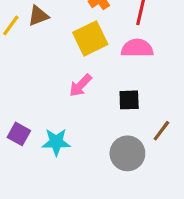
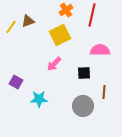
pink semicircle: (137, 48) -> (100, 50), moved
brown line: (161, 131) -> (104, 92), turned -32
purple square: (19, 134) -> (16, 82), moved

